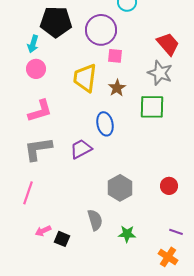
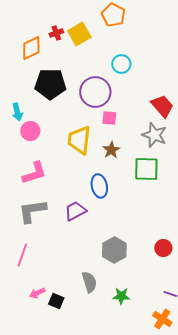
cyan arrow: (33, 44) -> (17, 112), moved, turned -30

